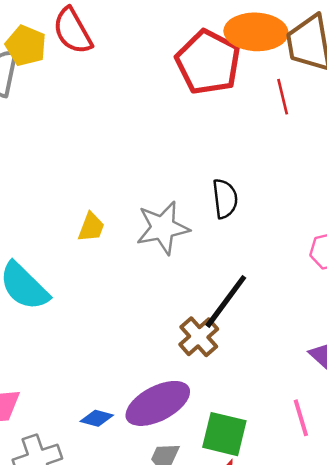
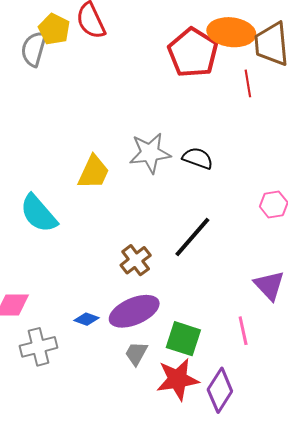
black semicircle: (225, 199) -> (198, 158), turned -68
yellow trapezoid: (91, 227) -> (94, 172), size x1.5
gray star: (163, 228) -> (150, 153), moved
brown cross: (199, 337) -> (136, 260), moved

